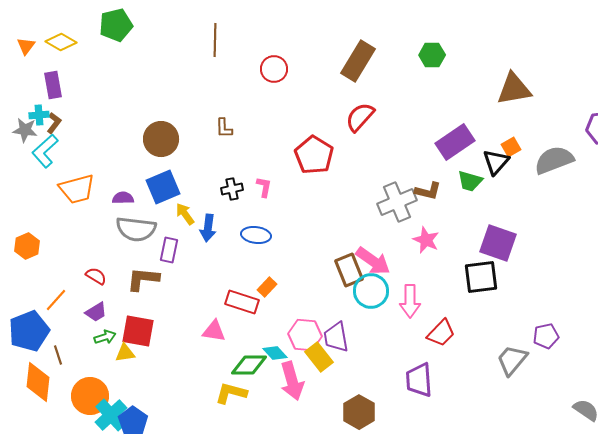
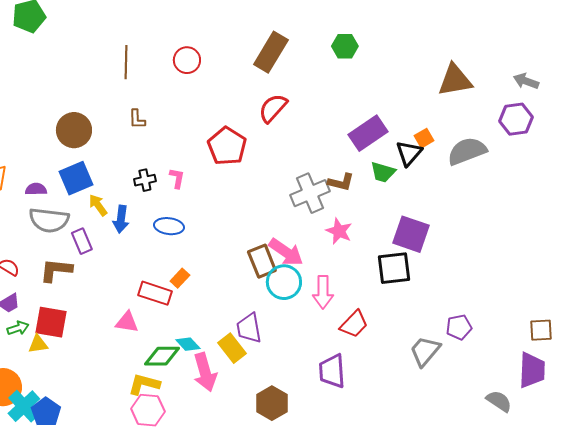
brown line: (215, 40) -> (126, 62), moved
brown triangle: (514, 89) -> (455, 80), moved
purple rectangle: (169, 250) -> (82, 241), turned -35
pink hexagon: (305, 335) -> (148, 410), moved

